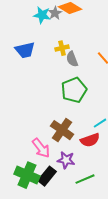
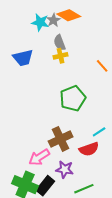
gray semicircle: (72, 59) -> (60, 43), moved
brown cross: (62, 130) -> (61, 139), turned 30
pink arrow: (41, 148) -> (39, 157), turned 95

